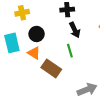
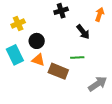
black arrow: (75, 30) -> (83, 32), moved
green line: (70, 51) -> (77, 57), moved, turned -64

